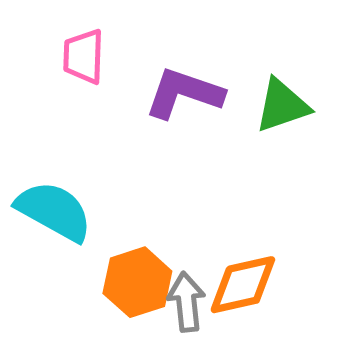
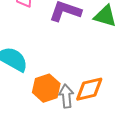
green triangle: (282, 106) -> (105, 16), turned 35

